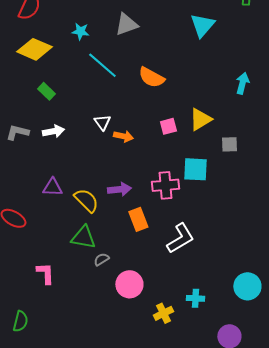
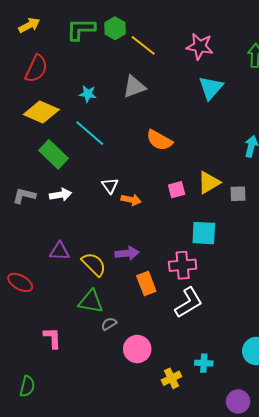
cyan line: (102, 65) -> (90, 133), moved
green rectangle: (46, 91) -> (53, 154), size x1.6
gray square: (229, 144) -> (238, 194), moved
pink cross: (165, 185) -> (183, 265), moved

